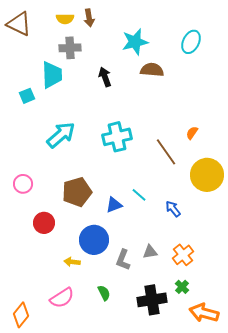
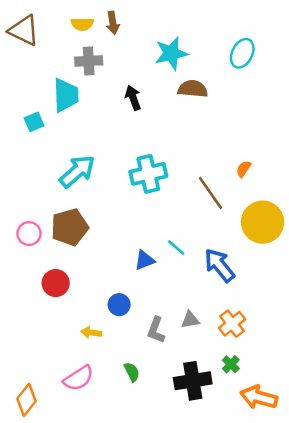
brown pentagon: (77, 192) -> (70, 227), moved
blue arrow: (173, 209) -> (219, 265), size x1.6
blue circle: (94, 240) -> (119, 305), size x0.6

